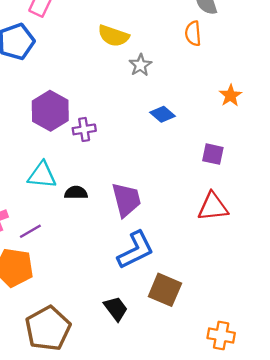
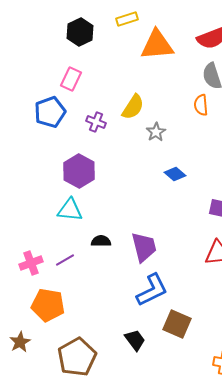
yellow semicircle: (113, 36) -> (133, 107), turned -76
purple cross: (84, 129) -> (96, 122), moved, turned 30
cyan triangle: (42, 175) -> (70, 210), moved
purple line: (30, 231) -> (65, 260), moved

